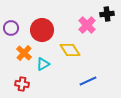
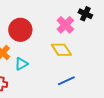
black cross: (107, 14) -> (85, 14), turned 32
yellow diamond: (70, 50) -> (61, 50), moved

